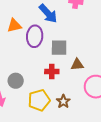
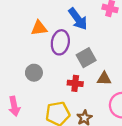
gray square: (59, 48) -> (86, 58), turned -36
gray circle: (16, 81) -> (34, 73), moved

